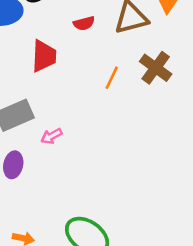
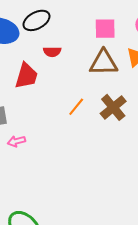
red semicircle: (84, 23) -> (52, 52), moved

